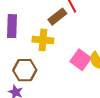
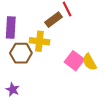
brown hexagon: (25, 70) -> (21, 53), moved

